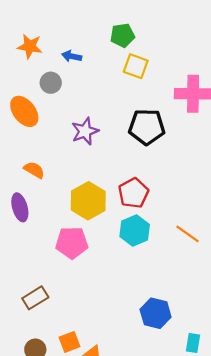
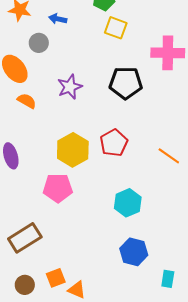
orange semicircle: (34, 170) -> (27, 101), moved
cyan hexagon: (135, 231) -> (128, 203), moved
orange line: (188, 234) -> (169, 156), moved
brown rectangle: (35, 298) -> (25, 238), size x1.4

